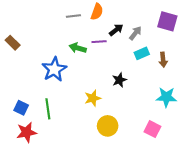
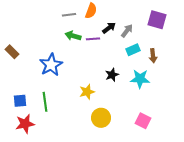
brown rectangle: (13, 43) -> (12, 52), moved
green arrow: (78, 48) -> (73, 36), moved
cyan star: (166, 97) -> (140, 79), moved
blue square: (21, 108) -> (20, 101), turned -32

